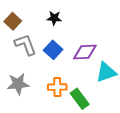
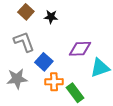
brown square: (13, 21) -> (26, 12), moved
blue square: (53, 50) -> (44, 62), moved

